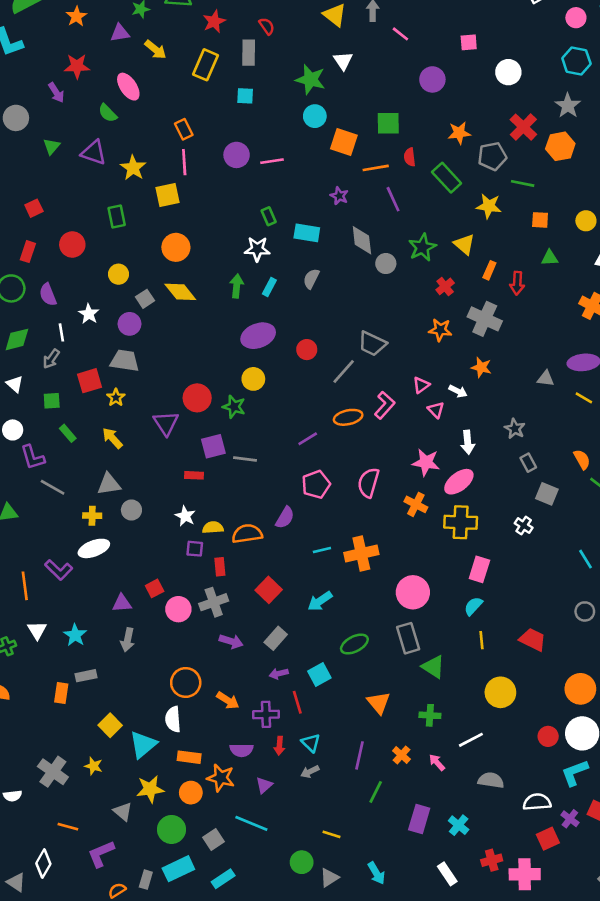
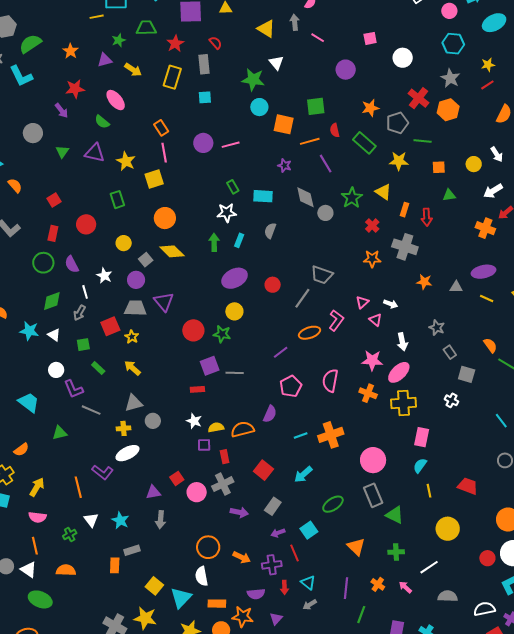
orange star: (481, 367) -> (424, 282), moved
purple triangle: (166, 423) -> (164, 302), moved
yellow star: (93, 766) -> (145, 618), size x1.6

